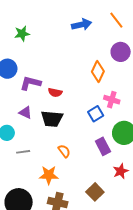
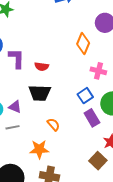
purple L-shape: (30, 83) -> (16, 58), turned 80
purple triangle: (25, 113) -> (15, 107), moved
blue square: (96, 114) -> (85, 96), moved
brown square: (95, 192) -> (98, 161), moved

